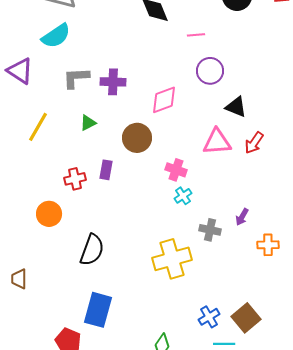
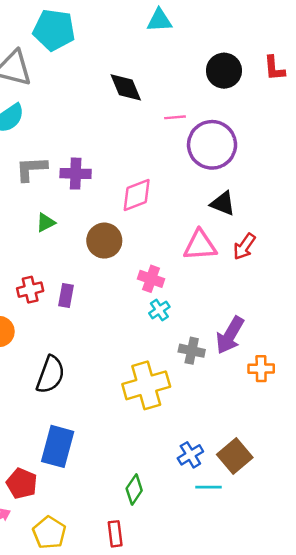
purple circle: (210, 71) -> (212, 145), moved, size x1.5
purple rectangle: (106, 170) -> (66, 296), moved
purple arrow: (242, 217) -> (230, 335), size x1.8

